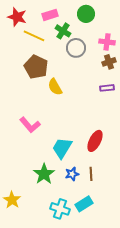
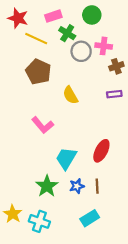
pink cross: (107, 42) -> (104, 46), moved
yellow semicircle: (55, 87) -> (70, 95), moved
pink L-shape: (30, 125) -> (43, 125), moved
cyan cross: (60, 209) -> (39, 221), moved

